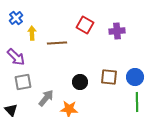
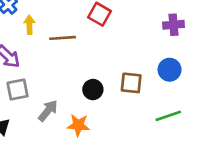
purple cross: (117, 31) -> (173, 25), moved
blue circle: (135, 77) -> (170, 70), moved
green line: (137, 102) -> (168, 116), turned 72

